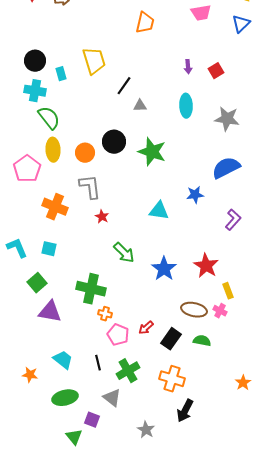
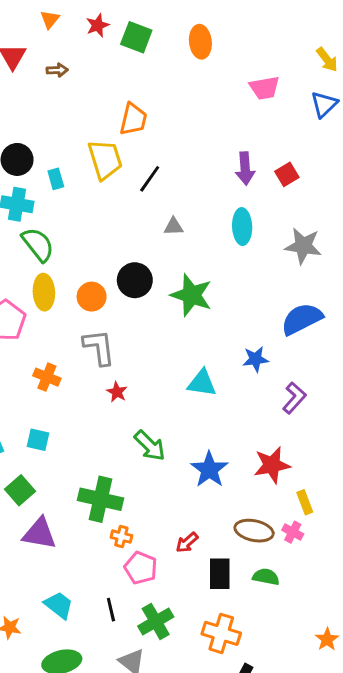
orange trapezoid: (145, 23) -> (133, 119), moved
purple arrow: (188, 67) -> (245, 168), size x1.5
black line: (124, 86) -> (150, 179), moved
orange cross: (55, 207) -> (47, 377), size x0.7
purple L-shape: (233, 220) -> (294, 398), moved
red star: (206, 266) -> (272, 465), turned 30
red arrow: (146, 328) -> (187, 543), moved
black rectangle: (171, 339) -> (220, 574), turned -35

